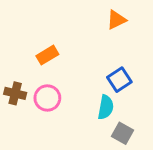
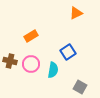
blue square: (119, 80) -> (68, 52), moved
cyan semicircle: (106, 107) -> (53, 70), moved

